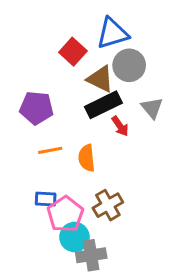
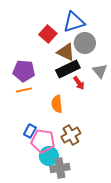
orange line: (50, 150) -> (24, 90), moved
blue rectangle: (46, 199) -> (30, 131), turned -64
pink pentagon: (65, 214) -> (43, 141), turned -30

